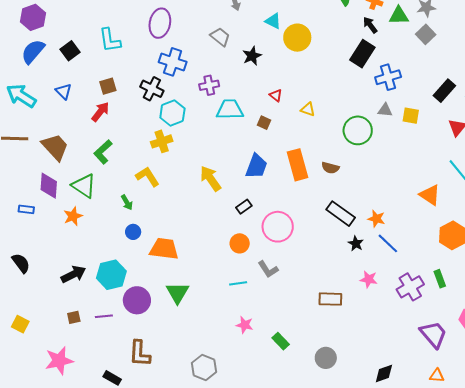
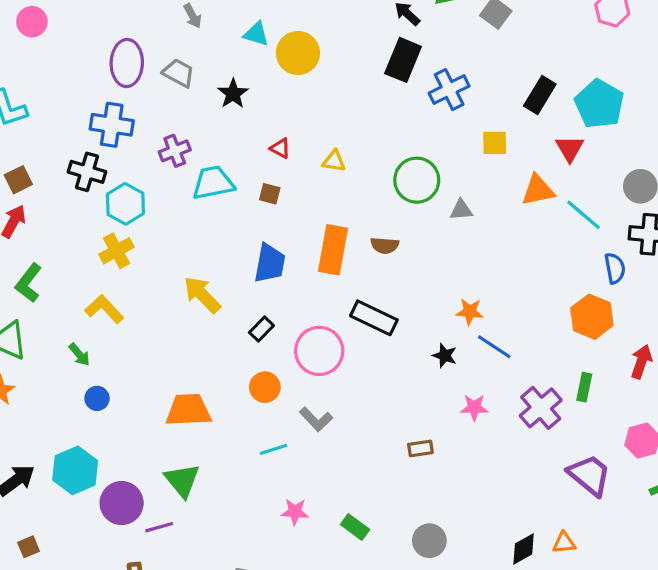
purple ellipse: (160, 23) -> (127, 63), moved
gray triangle: (385, 110) -> (461, 210), moved
orange rectangle: (297, 165) -> (333, 250), turned 36
orange triangle: (430, 195) -> (538, 190), moved, turned -35
black rectangle: (341, 214) -> (374, 318), moved
orange trapezoid: (164, 249) -> (188, 410), moved
green rectangle: (440, 279) -> (584, 387), turned 42
brown rectangle: (330, 299) -> (420, 448), size x0.7
purple line: (104, 316) -> (159, 527), moved
orange triangle: (437, 376) -> (564, 543), moved

